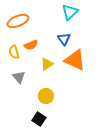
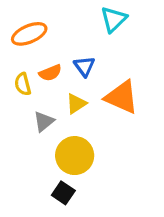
blue triangle: (64, 39) -> (84, 66), moved
gray triangle: (19, 77) -> (44, 121), moved, turned 32
yellow circle: (46, 96) -> (75, 156), size x1.5

